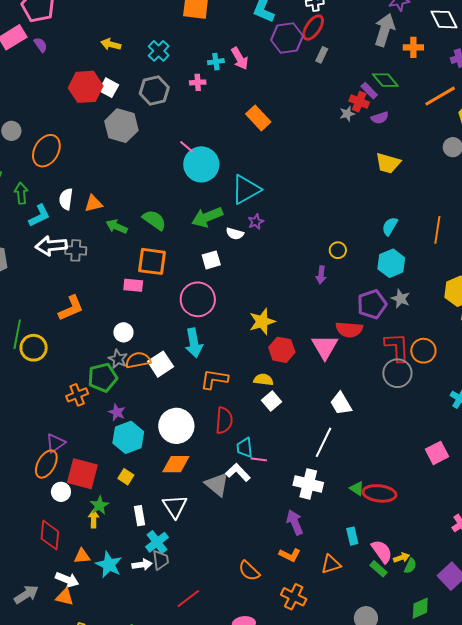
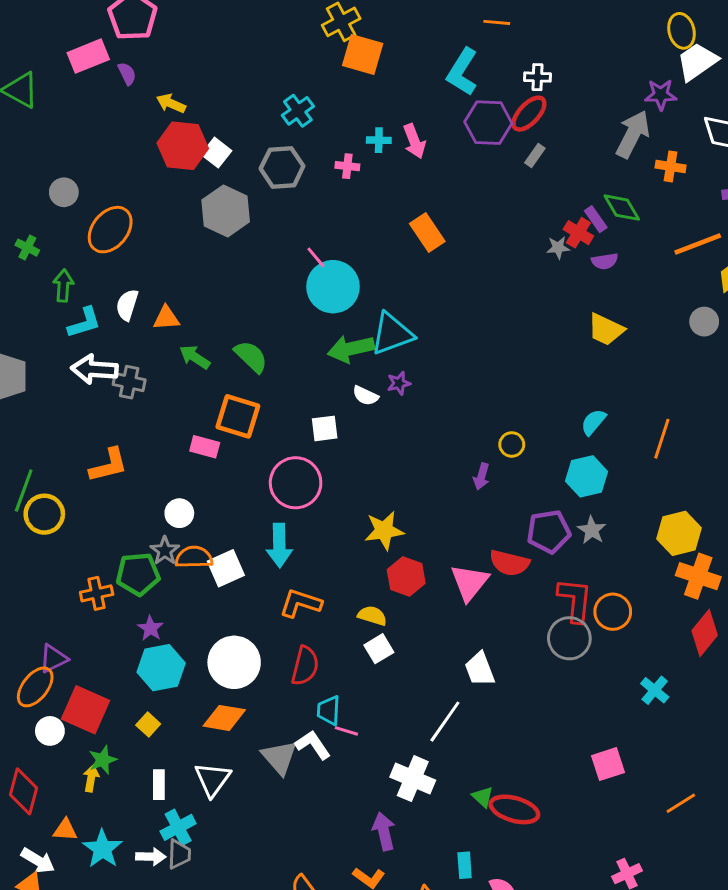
yellow arrow: (111, 44) -> (171, 103), moved
green arrow: (207, 217) -> (351, 349), moved

